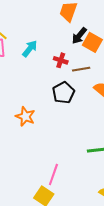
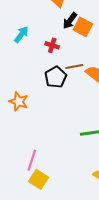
brown line: (81, 69) -> (74, 66), moved
pink line: (53, 174) -> (32, 160), moved

